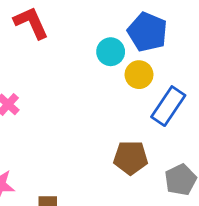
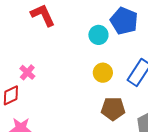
yellow circle: (139, 75) -> (103, 73), moved

